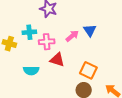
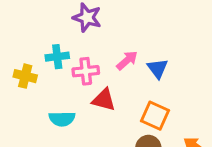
blue triangle: (90, 30) -> (158, 69), moved

